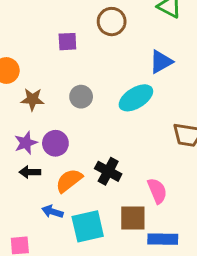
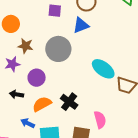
blue triangle: (161, 62) -> (81, 25), moved
gray circle: (81, 97) -> (58, 49), size x1.6
cyan ellipse: (136, 98) -> (103, 69), moved, turned 60
purple star: (26, 143) -> (12, 64), moved

